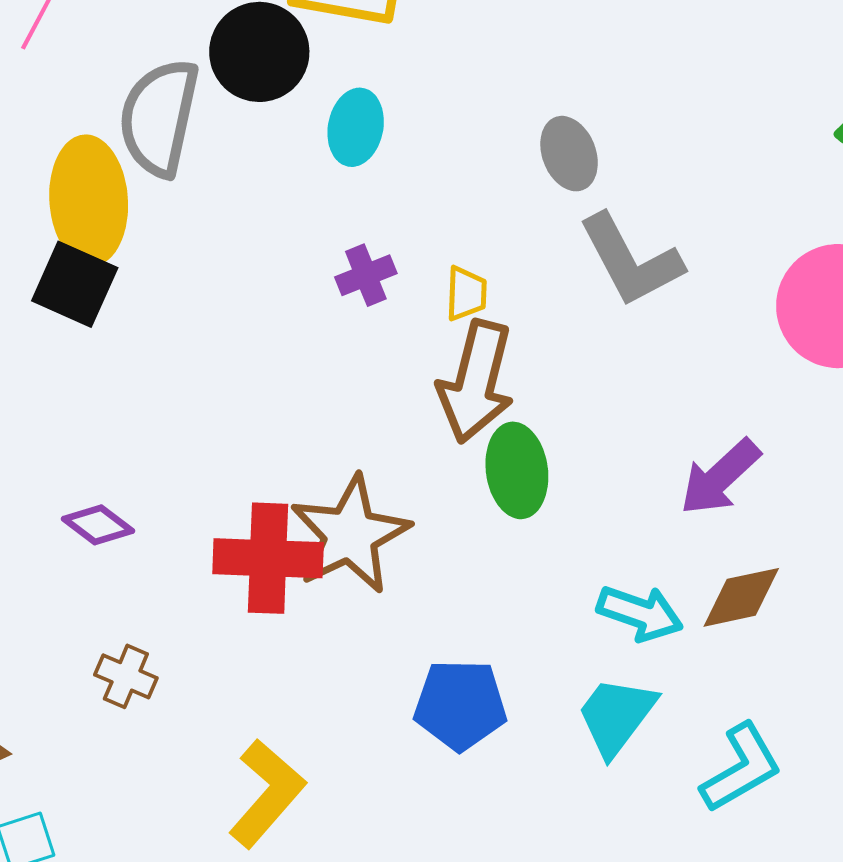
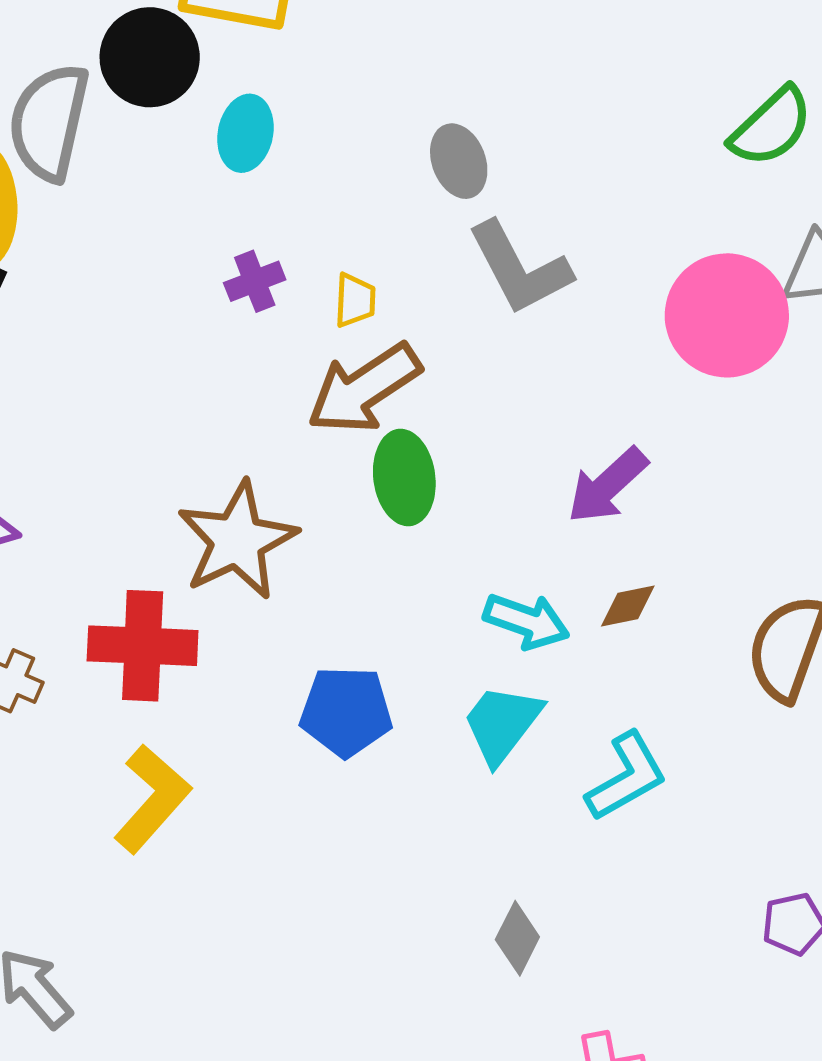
brown arrow: (476, 382) -> (364, 389), turned 42
red cross: (268, 558) -> (143, 646), moved
brown diamond: (741, 597) -> (628, 606), size x0.7

